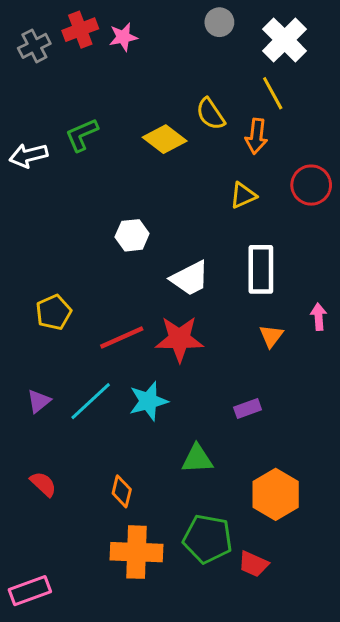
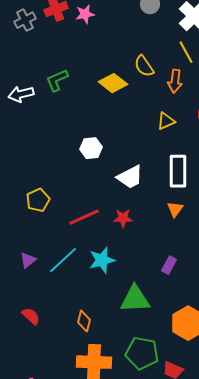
orange triangle: (271, 336) -> (175, 209), moved
red star: (179, 339) -> (123, 218), size x0.6
purple rectangle: (248, 409) -> (169, 265), turned -42
green triangle: (197, 459) -> (135, 299), size x1.4

